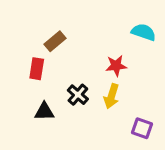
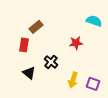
yellow arrow: (112, 96) -> (73, 80), moved
black triangle: (44, 112) -> (29, 73), turned 40

